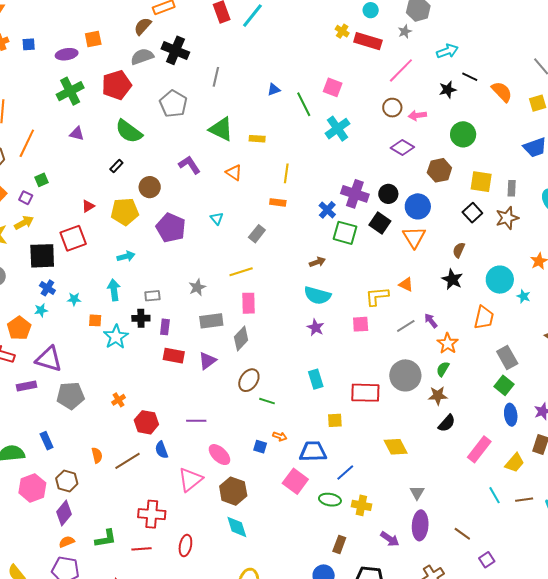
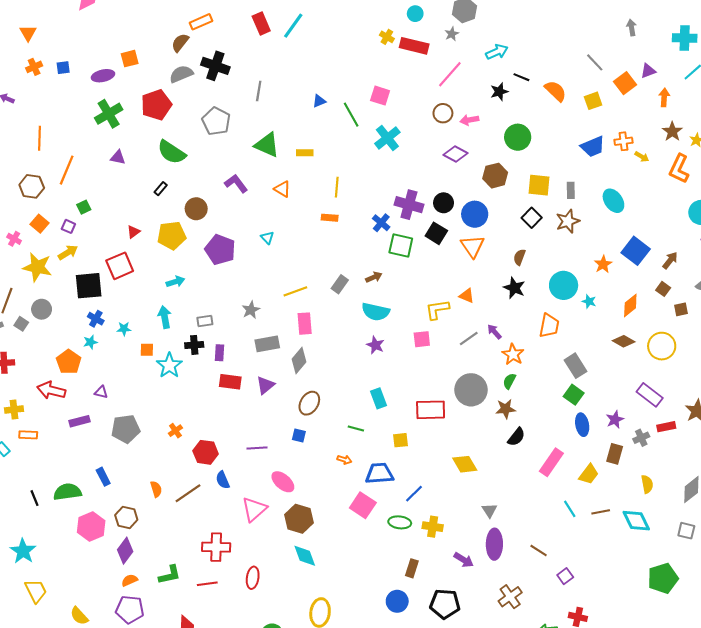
gray rectangle: (257, 234) -> (340, 284), moved
purple triangle: (49, 359) -> (101, 392), size x0.5
green line: (267, 401) -> (356, 429), moved
blue square: (260, 447) -> (299, 435), moved

